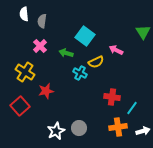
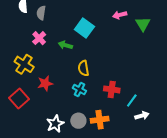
pink arrow: (116, 50) -> (120, 15), moved, turned -40
yellow semicircle: (96, 62) -> (83, 68), moved, turned 105
cyan cross: (80, 73) -> (79, 89), moved
orange cross: (118, 127) -> (100, 120), moved
white arrow: (143, 131) -> (142, 116), moved

